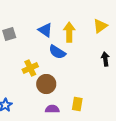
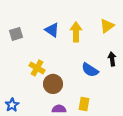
blue semicircle: (57, 52) -> (90, 70), moved
yellow cross: (30, 68) -> (37, 68), turned -35

